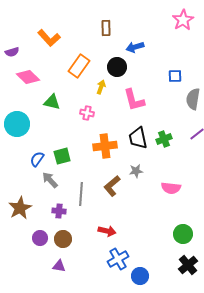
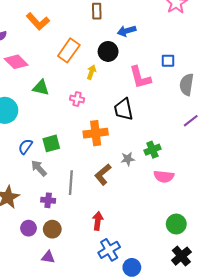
pink L-shape: (134, 100) -> (140, 77), moved
black trapezoid: (138, 138) -> (124, 109), moved
green cross: (164, 139) -> (152, 150), moved
red arrow: (107, 231) -> (98, 221), turned -96

